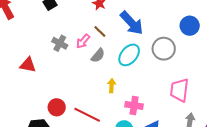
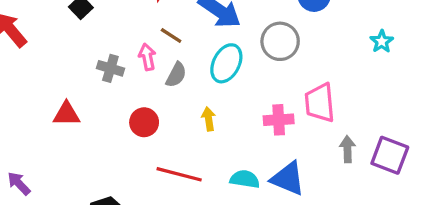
pink arrow: (83, 41) -> (147, 57), turned 140
pink cross: (134, 105) -> (279, 120), moved
red circle: (57, 107) -> (144, 122), moved

